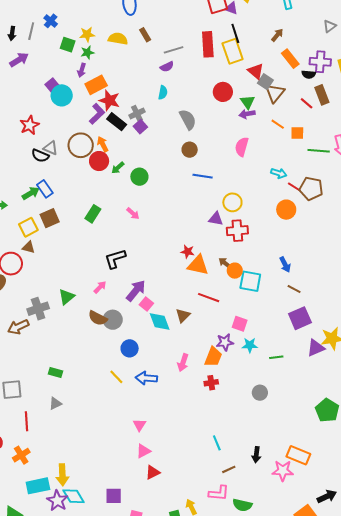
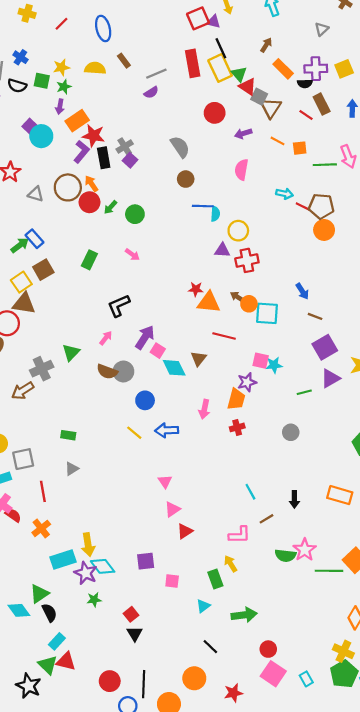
cyan semicircle: (163, 93) -> (215, 214), moved
green triangle: (248, 102) -> (239, 74), moved
black rectangle: (117, 122) -> (104, 158), turned 48
black semicircle: (40, 156) -> (17, 86), moved
orange circle: (286, 210) -> (324, 230), moved
brown triangle: (29, 247) -> (24, 304), size x1.6
cyan star: (250, 345) -> (274, 365), moved
purple triangle: (316, 348) -> (330, 378), moved
pink star: (283, 471) -> (305, 550), moved, turned -30
pink L-shape: (219, 493) -> (239, 535), moved

